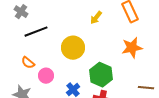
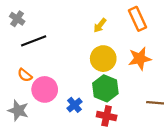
yellow circle: (73, 48) -> (103, 59), moved
pink circle: (46, 76) -> (45, 89), size x1.5

